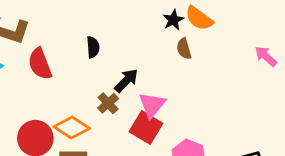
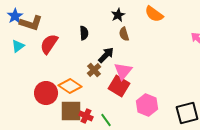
black star: (173, 20) -> (118, 15), moved
brown semicircle: (184, 49) -> (124, 34), moved
red semicircle: (40, 64) -> (49, 44), turned 55

